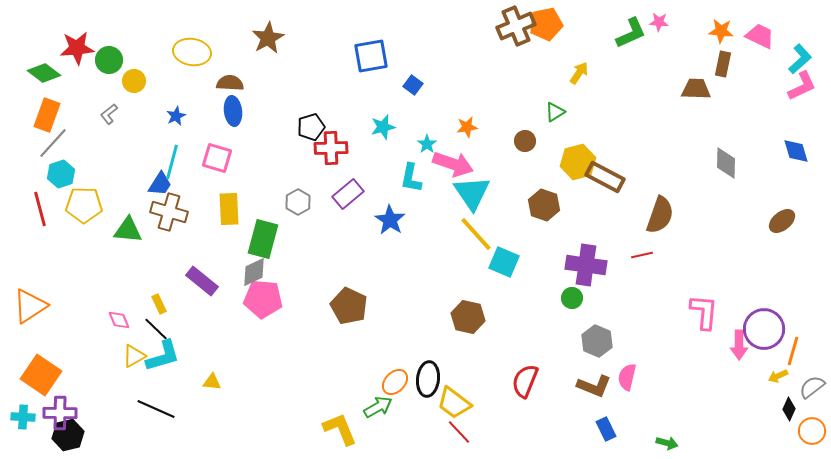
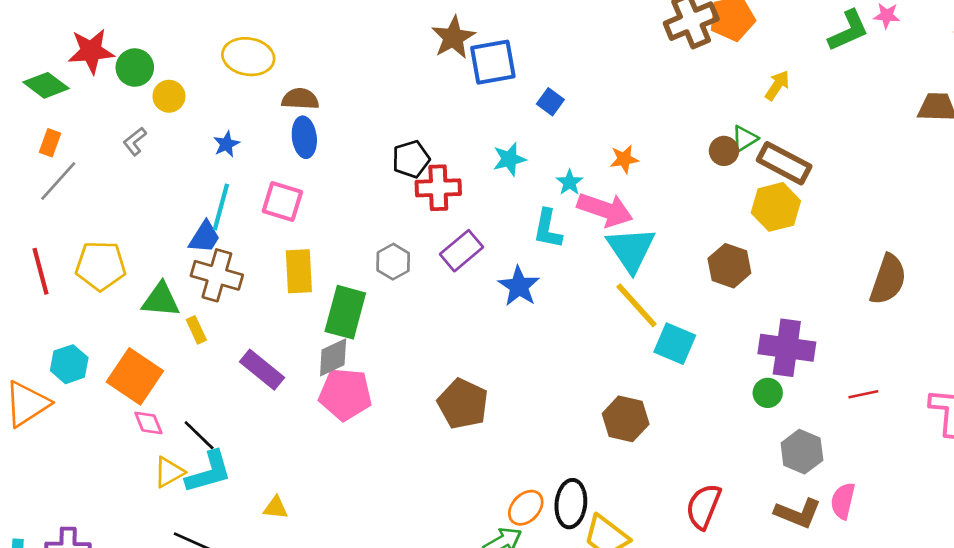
brown star: (268, 38) -> (453, 37), moved
orange rectangle: (47, 115) -> (50, 143), size x0.6
brown circle: (525, 141) -> (724, 151), moved
cyan hexagon: (61, 174) -> (69, 364), moved
brown rectangle: (605, 177) -> (784, 163), moved
red line: (642, 255) -> (863, 394), moved
yellow rectangle: (159, 304) -> (196, 330), moved
orange square: (41, 375) -> (135, 376), moved

